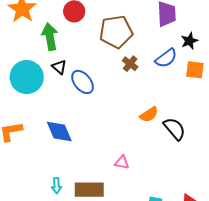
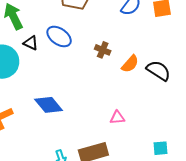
brown cross: (130, 64) -> (103, 50), moved
blue ellipse: (82, 82) -> (59, 37), moved

